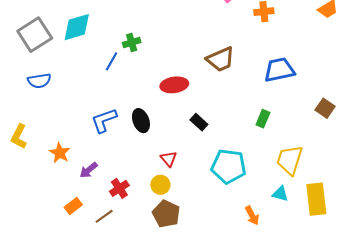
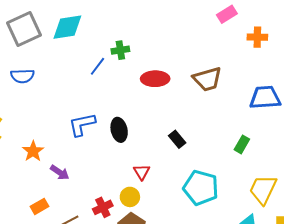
red ellipse: (174, 85) -> (155, 79), moved
purple arrow: (89, 170) -> (60, 172), turned -114
red cross: (119, 188) -> (103, 207), moved

